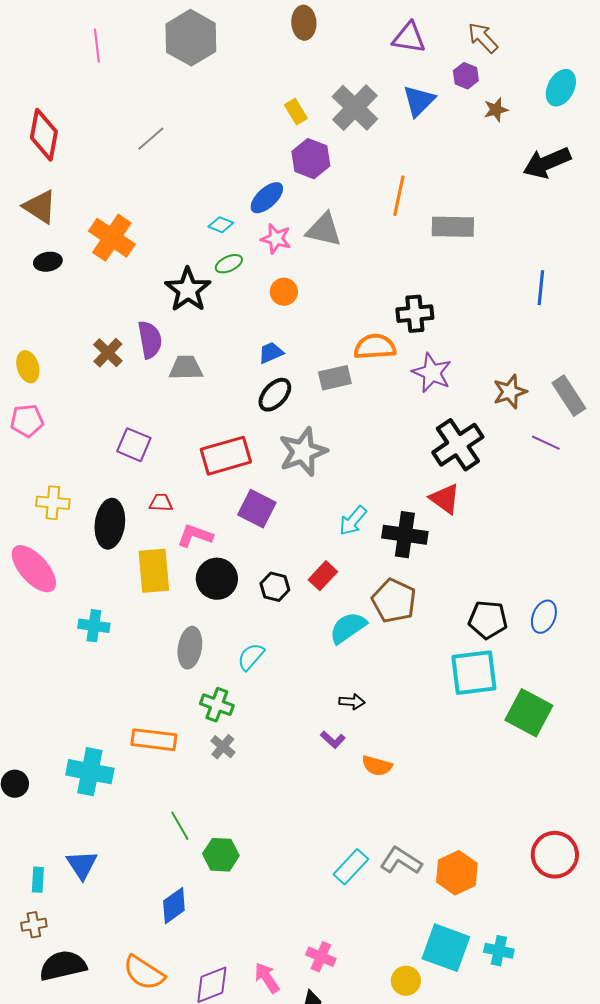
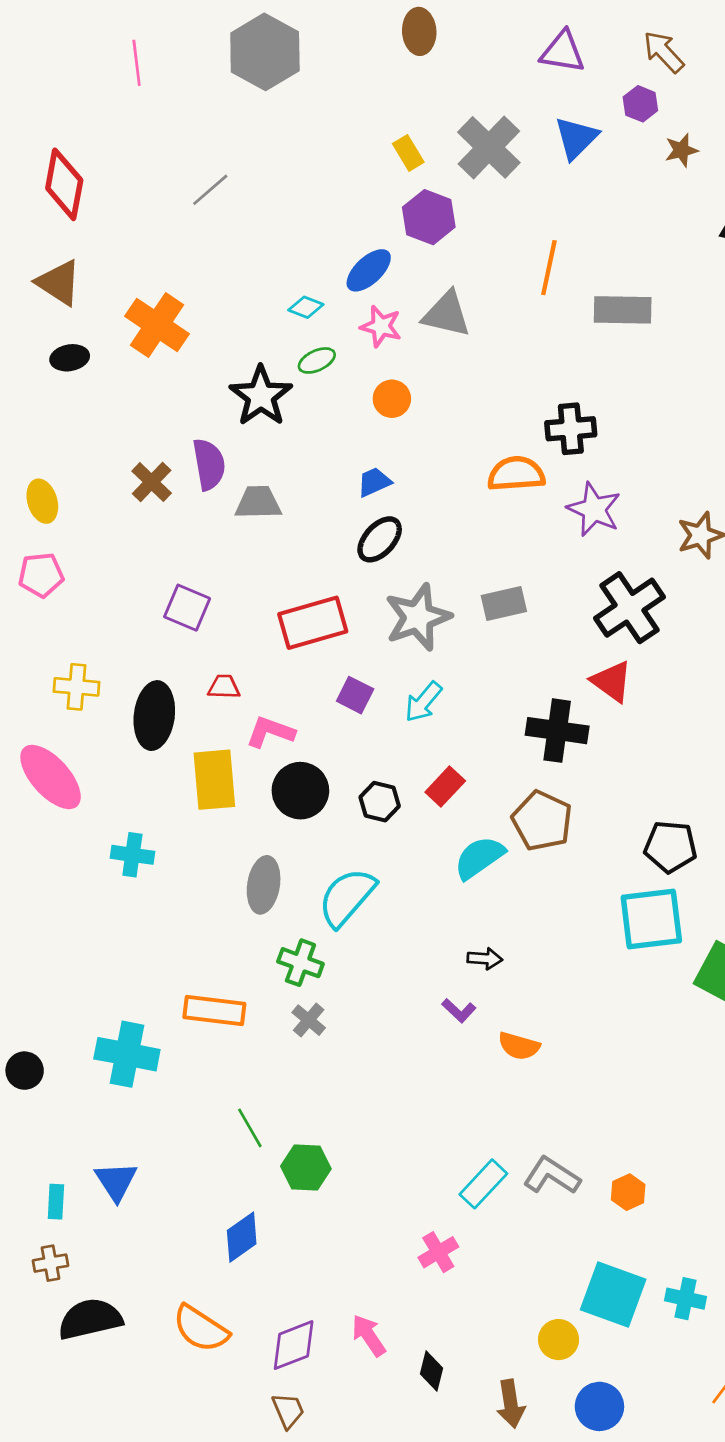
gray rectangle: (335, 378) -> (504, 604), moved
purple square: (257, 509) -> (355, 695), size x0.7
cyan arrow: (353, 521) -> (423, 702), moved
cyan semicircle: (251, 657) -> (347, 897), size x1.6
orange hexagon: (457, 873) -> (628, 1192), size x0.6
pink cross: (321, 957) -> (438, 1252), moved, turned 36

